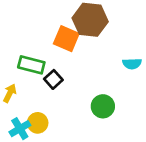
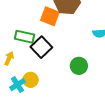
black square: (53, 79) -> (41, 47), size x1.5

